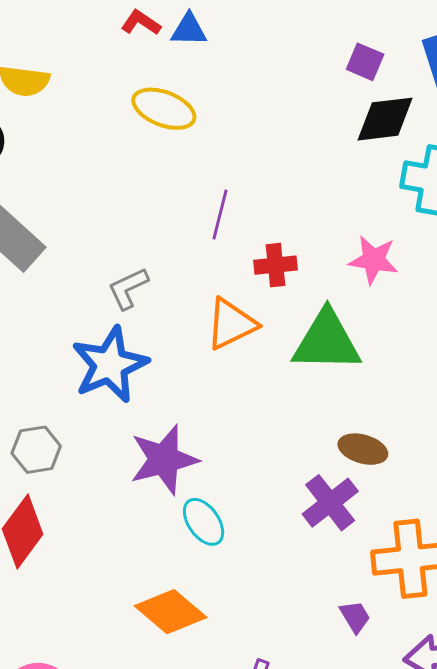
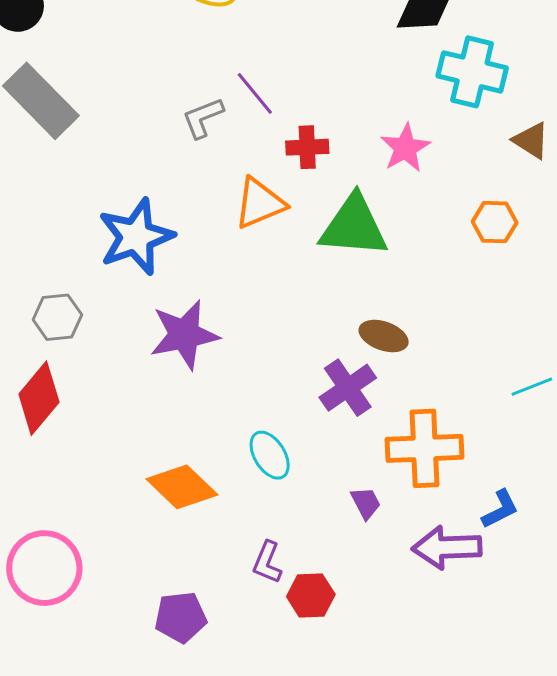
purple line: (220, 215) -> (255, 93), turned -57
pink star: (373, 260) -> (405, 148), turned 30
gray L-shape: (128, 288) -> (203, 118), moved
cyan ellipse: (204, 522) -> (270, 455), moved

